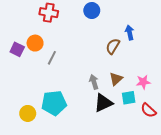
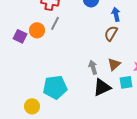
blue arrow: (130, 33) -> (116, 14), moved
gray line: (52, 58) -> (55, 23), moved
yellow circle: (28, 113) -> (32, 106), moved

